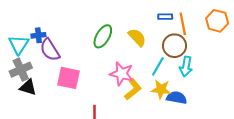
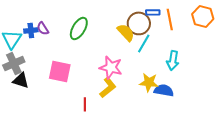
green ellipse: (103, 36) -> (79, 28), moved
brown circle: (175, 46) -> (139, 23), moved
purple semicircle: (50, 50) -> (43, 28), moved, size x0.6
cyan line: (158, 66) -> (144, 43), moved
yellow L-shape: (133, 89) -> (108, 87), moved

